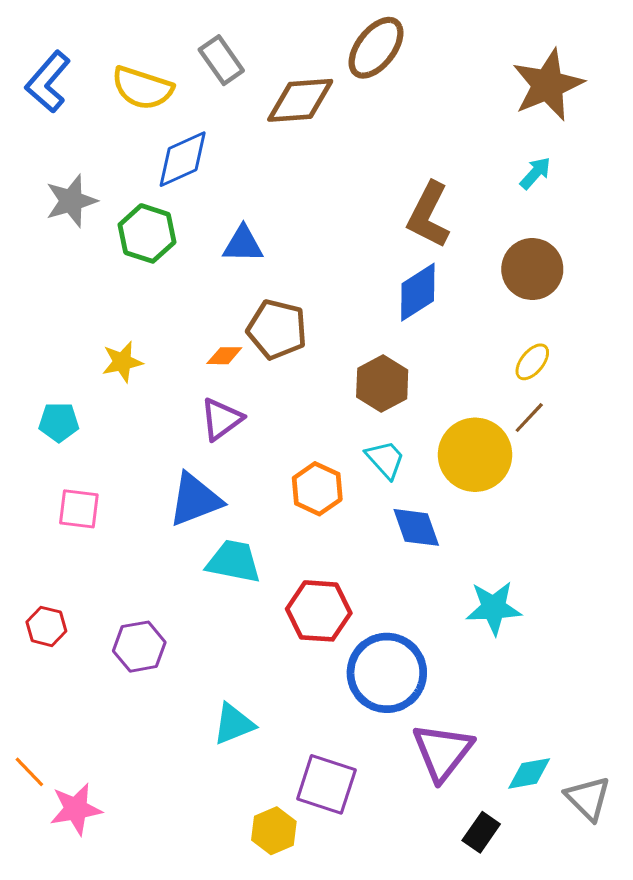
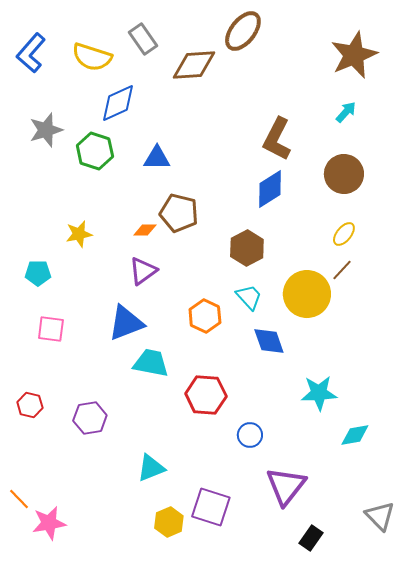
blue circle: (387, 673) -> (250, 435), size x0.5
cyan diamond: (529, 773) -> (355, 435), moved
yellow hexagon: (274, 831) -> (169, 522), moved

